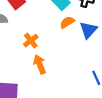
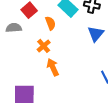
orange semicircle: (67, 22) -> (50, 23), moved, turned 104

